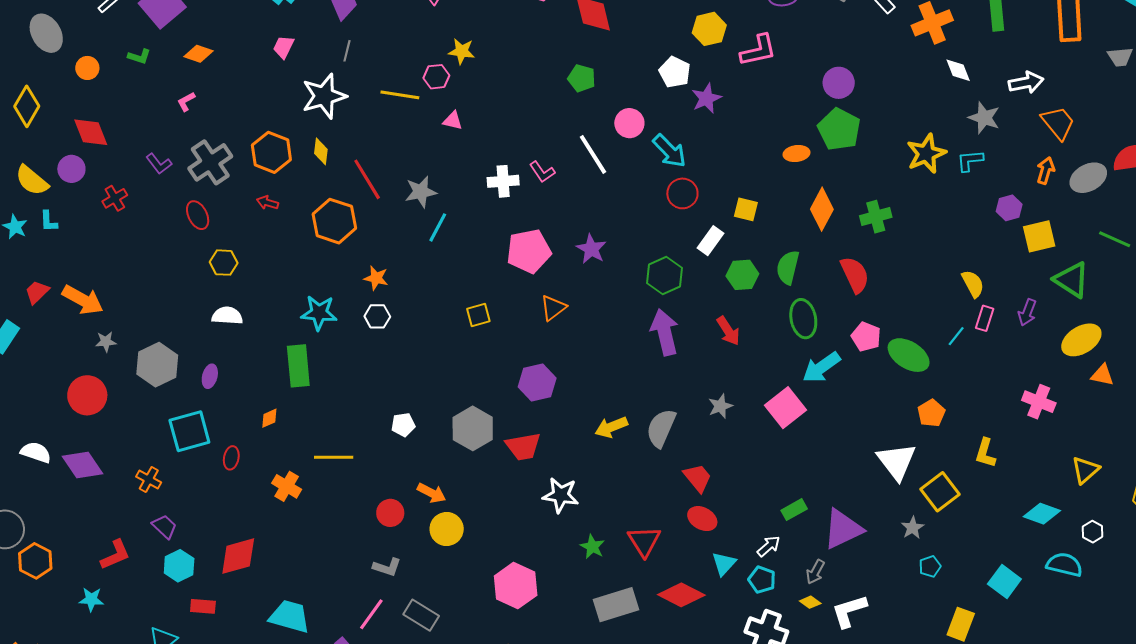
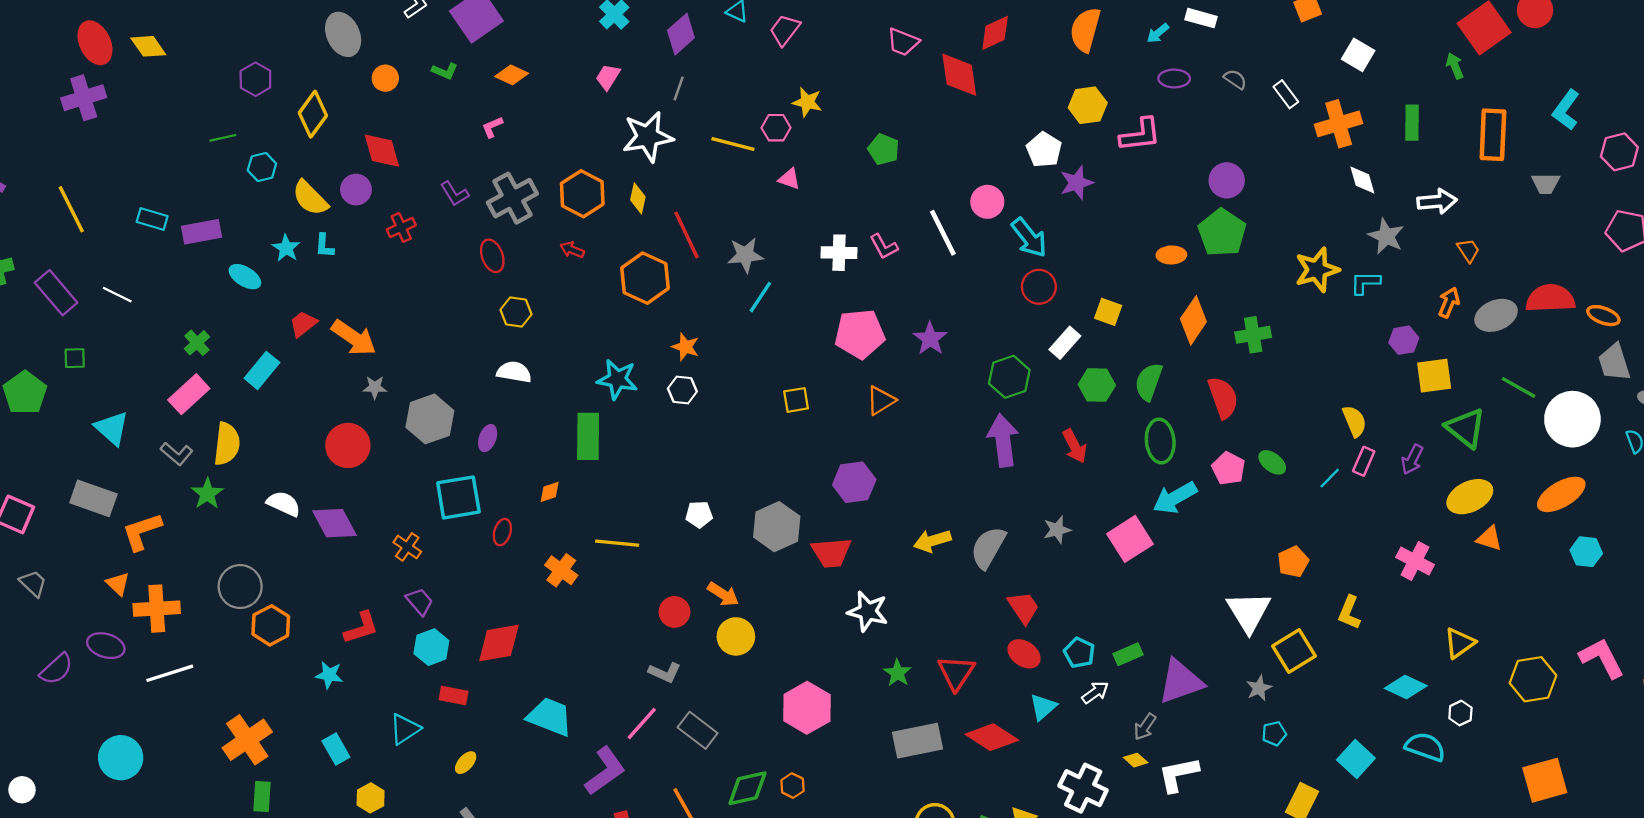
green pentagon: (582, 78) -> (884, 149), moved
orange trapezoid: (1058, 123) -> (1468, 250), size x0.6
green ellipse: (909, 355) -> (1272, 462), moved, size x0.6
cyan pentagon: (762, 580) -> (1079, 653), moved

